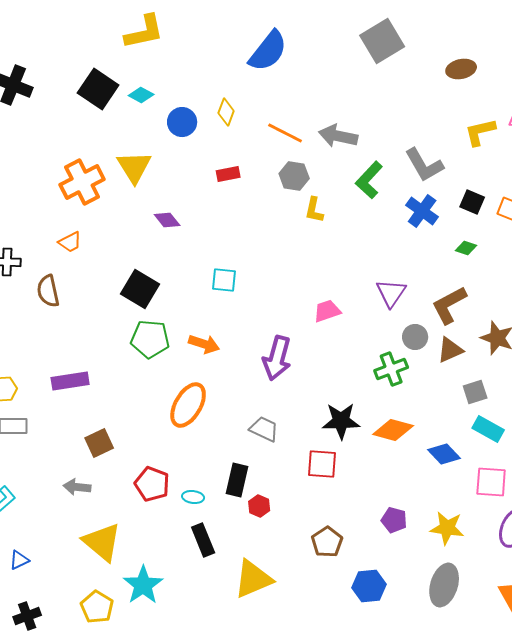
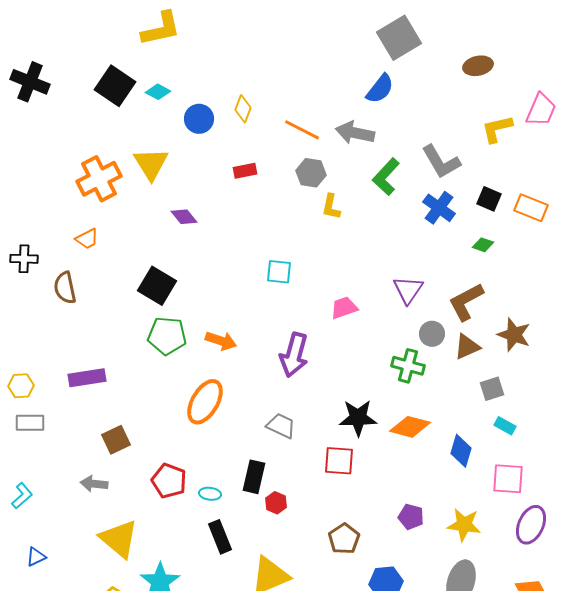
blue semicircle: (268, 51) -> (380, 89), moved, size x0.7
cyan square: (224, 280) -> (279, 272), moved
green cross: (391, 369) -> (408, 366), turned 36
cyan rectangle: (488, 429) -> (505, 426), size x0.7
blue diamond: (444, 454) -> (461, 451), turned 60

